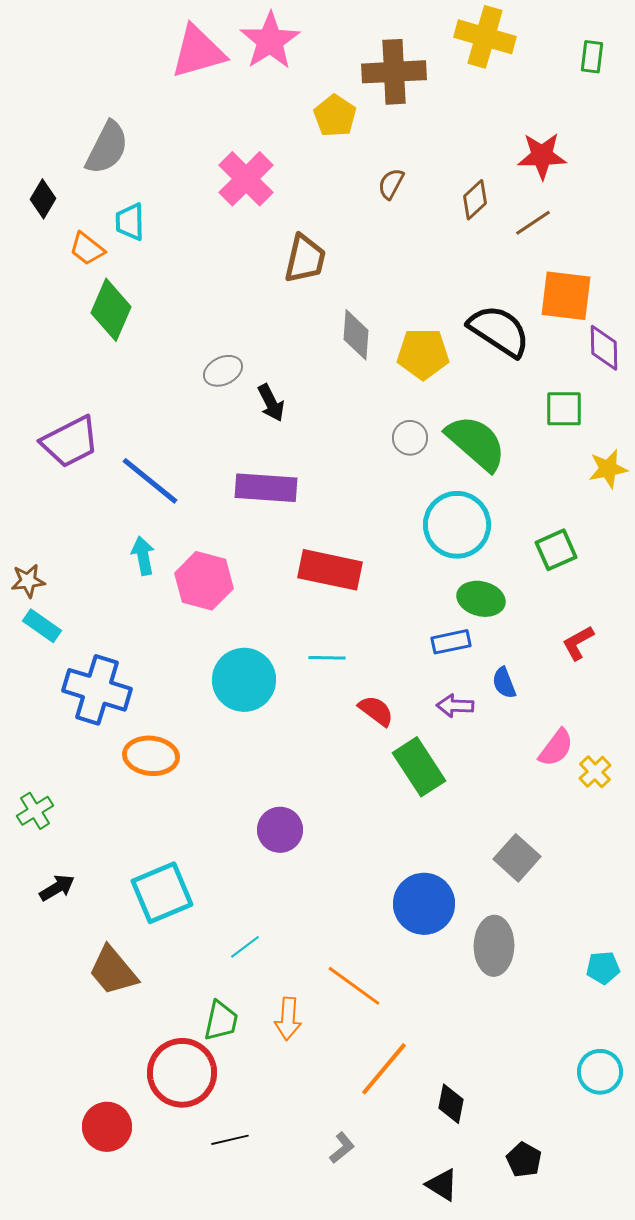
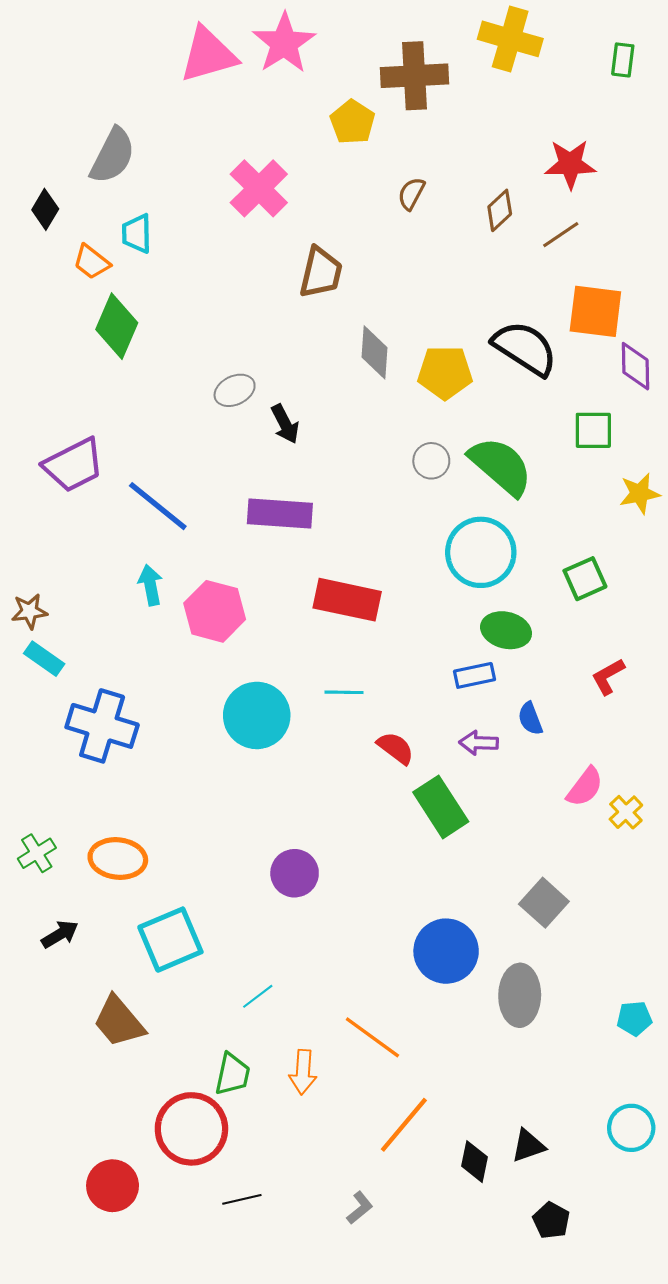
orange ellipse: (151, 756) -> (118, 859), moved
black triangle: (442, 1185) -> (528, 1146), moved, turned -51

